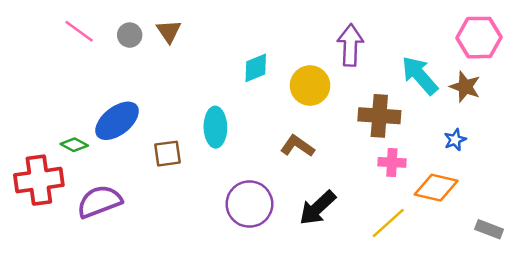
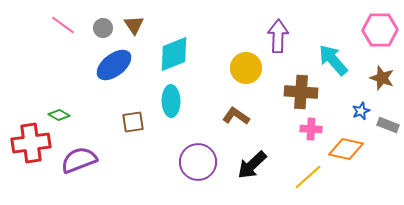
cyan diamond: (256, 68) -> (174, 54), moved, size x1.5
brown star: (465, 87) -> (382, 78), moved
blue ellipse: (117, 121) -> (114, 65), moved
gray rectangle: (489, 229) -> (388, 125), moved

